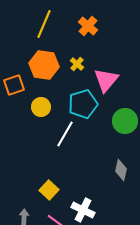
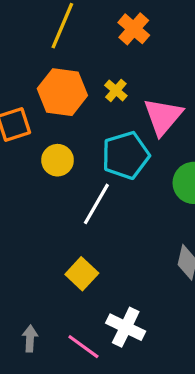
yellow square: (49, 190) -> (82, 274), moved

